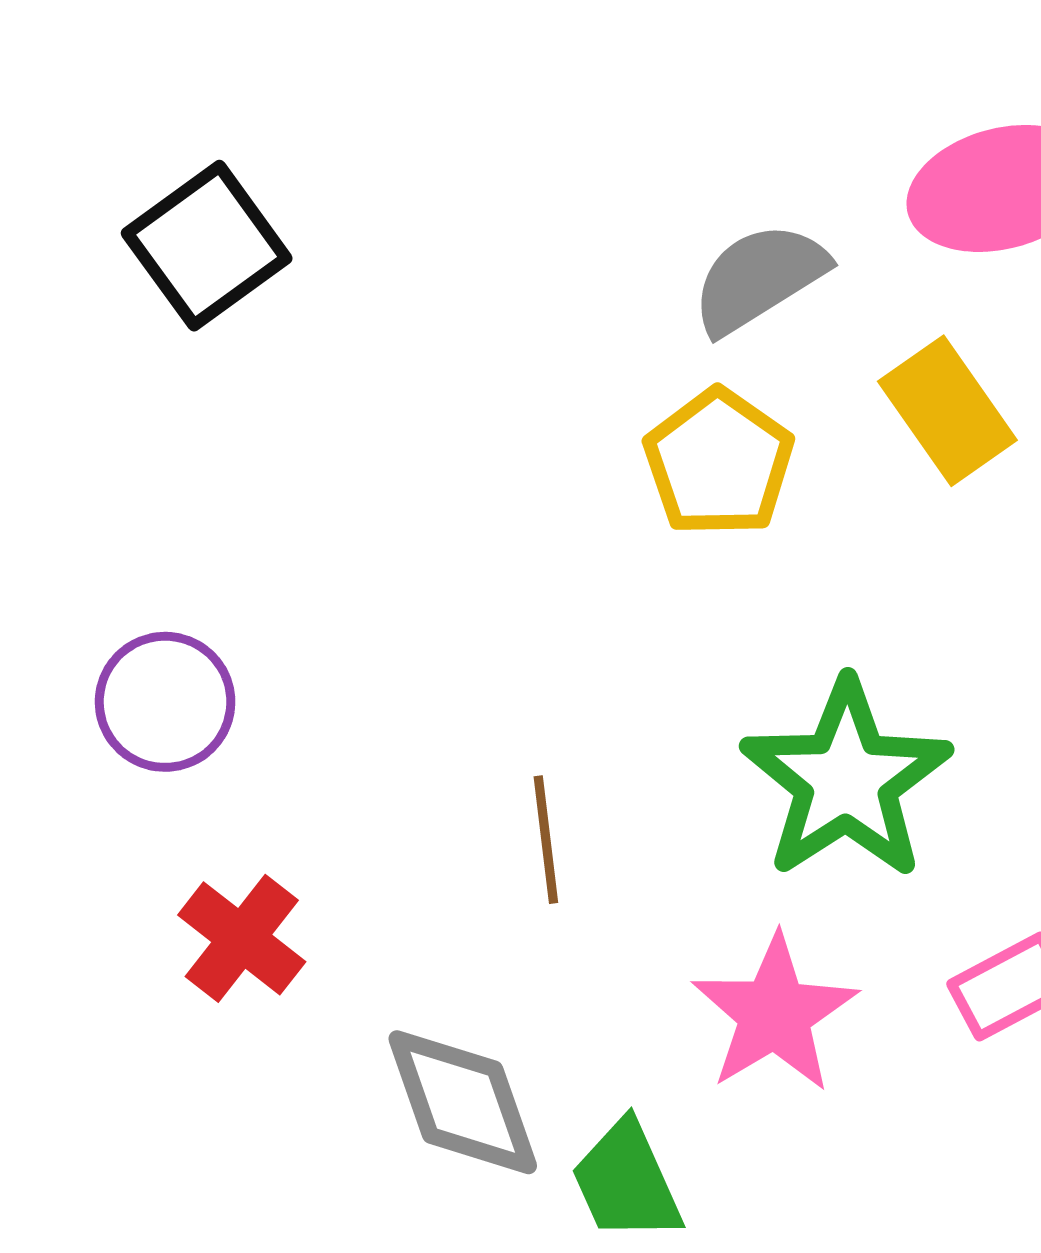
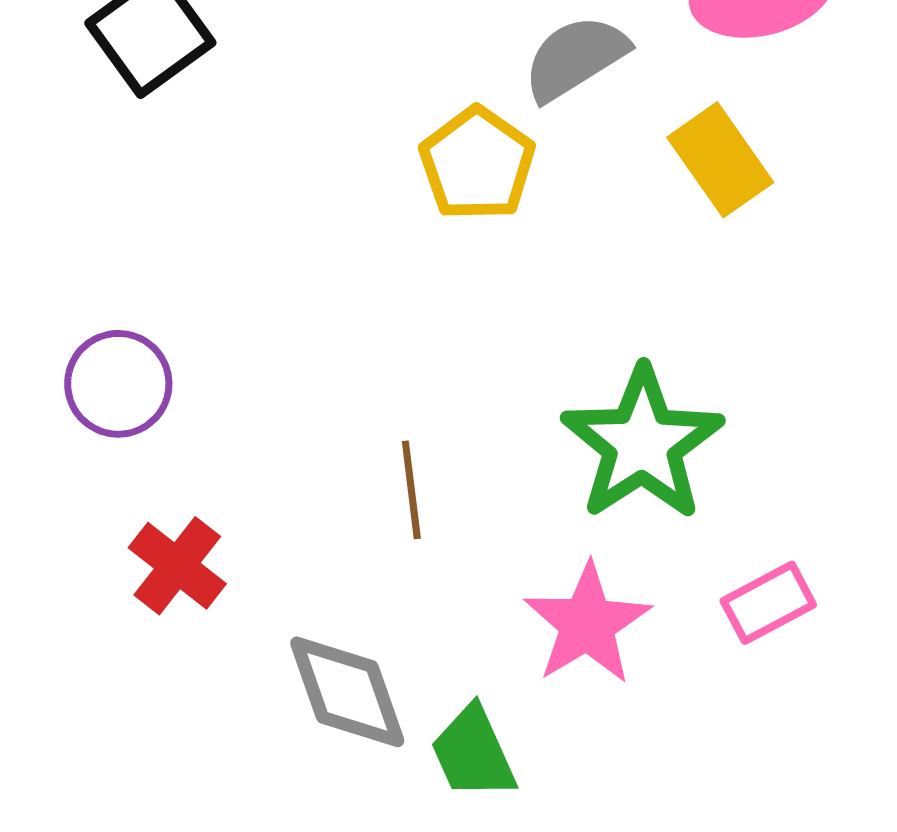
yellow pentagon: (719, 463) -> (477, 164), moved

